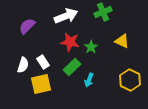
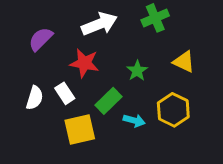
red star: (70, 42) -> (84, 63), moved
cyan arrow: (89, 80) -> (134, 120), turned -96
yellow hexagon: (130, 80) -> (173, 110), moved
yellow square: (41, 84) -> (80, 129), moved

